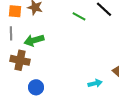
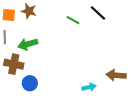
blue circle: (36, 87) -> (30, 83), moved

